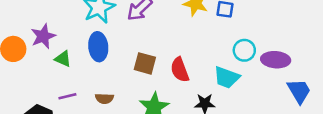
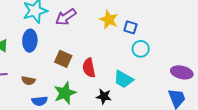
cyan circle: (244, 50) -> (141, 49), moved
purple ellipse: (276, 60) -> (182, 72), moved

